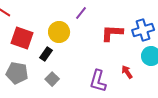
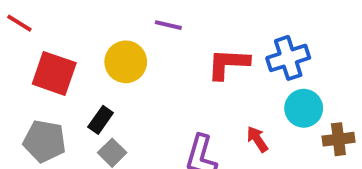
purple line: (81, 13) -> (168, 25), turned 64
black rectangle: (46, 54) -> (101, 120), moved

